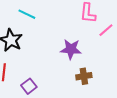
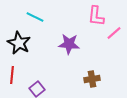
purple star: (71, 49) -> (69, 44), moved

